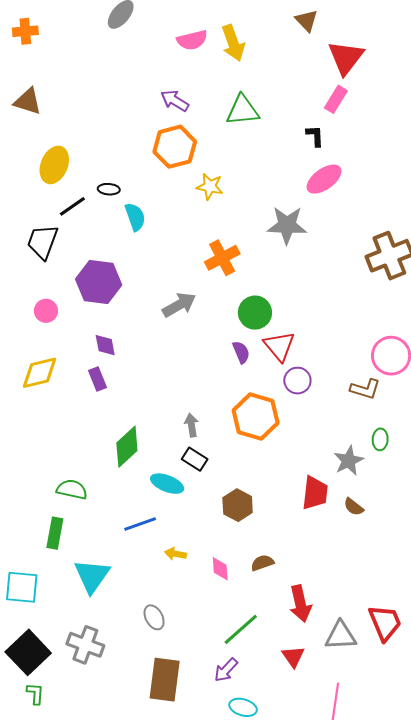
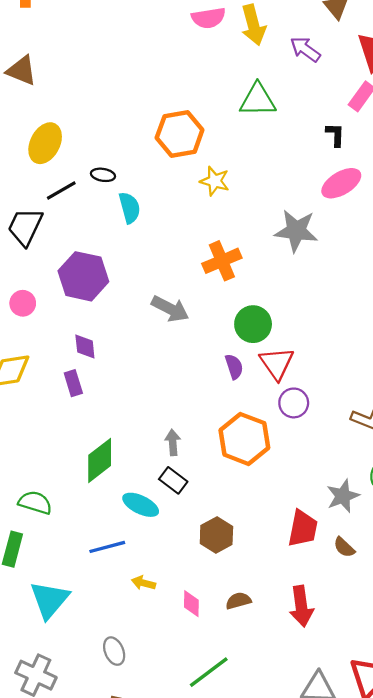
purple arrow: (175, 101) -> (305, 49), moved
gray arrow: (179, 305) -> (170, 309), turned 52
red arrow: (300, 604) -> (301, 606), moved

